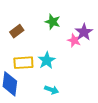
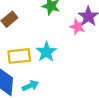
cyan arrow: (52, 90) -> (30, 86), moved, turned -40

